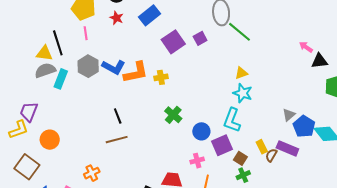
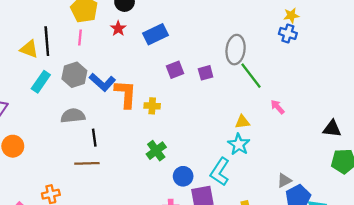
purple square: (173, 42) -> (175, 70), size x0.7
pink arrow: (306, 47) -> (278, 107), moved
gray semicircle: (45, 70) -> (73, 116), moved
orange L-shape: (136, 72) -> (126, 94), turned -88

